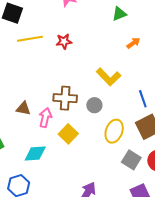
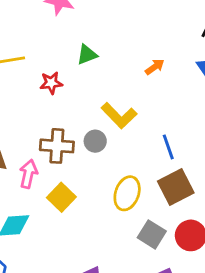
green triangle: (119, 14) -> (87, 55), moved
red star: (64, 41) -> (51, 83), moved
gray circle: (94, 105) -> (95, 141), moved

